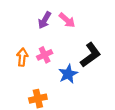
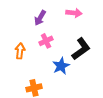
pink arrow: (67, 20) -> (74, 13), moved, turned -35
pink cross: (45, 55) -> (46, 41), moved

